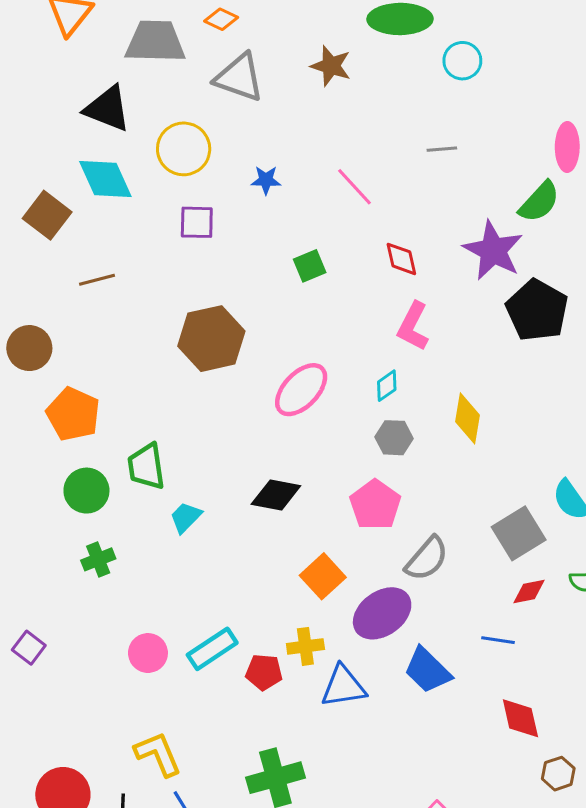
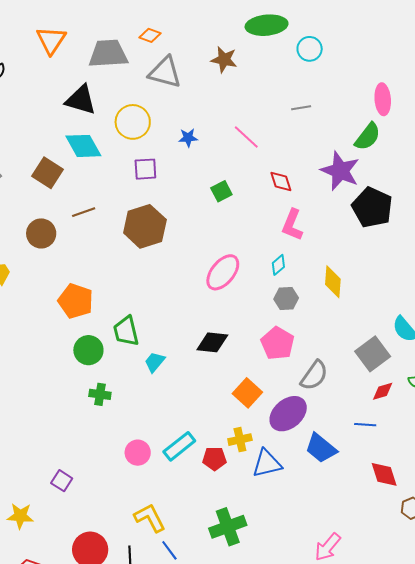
brown hexagon: (211, 339) -> (145, 226), moved
brown circle: (29, 348) -> (41, 233), moved
green cross: (98, 559) -> (100, 394), turned 35
purple square: (29, 648) -> (62, 481), moved

